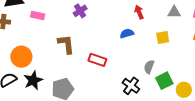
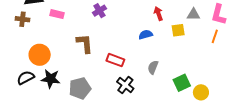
yellow square: (163, 37) -> (178, 30), moved
gray semicircle: (149, 67) -> (153, 67), moved
black star: (33, 80) -> (51, 79), turned 30
black cross: (131, 86) -> (125, 85), moved

